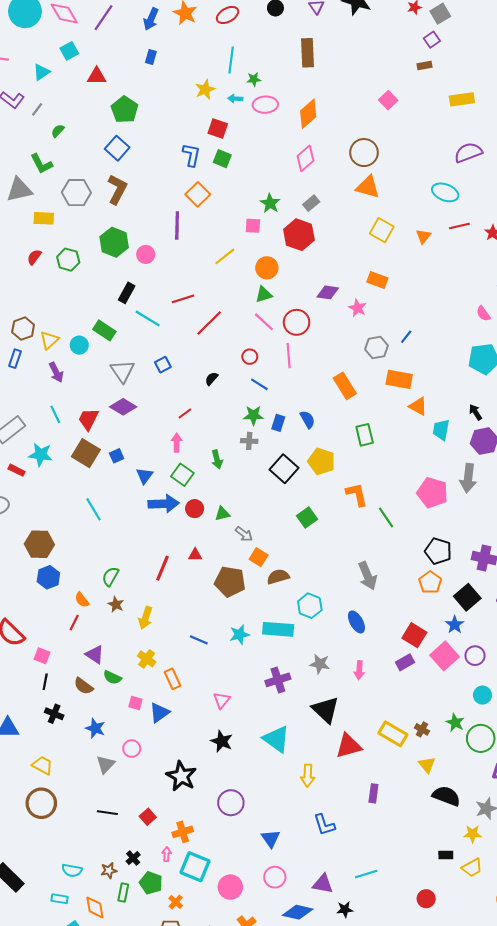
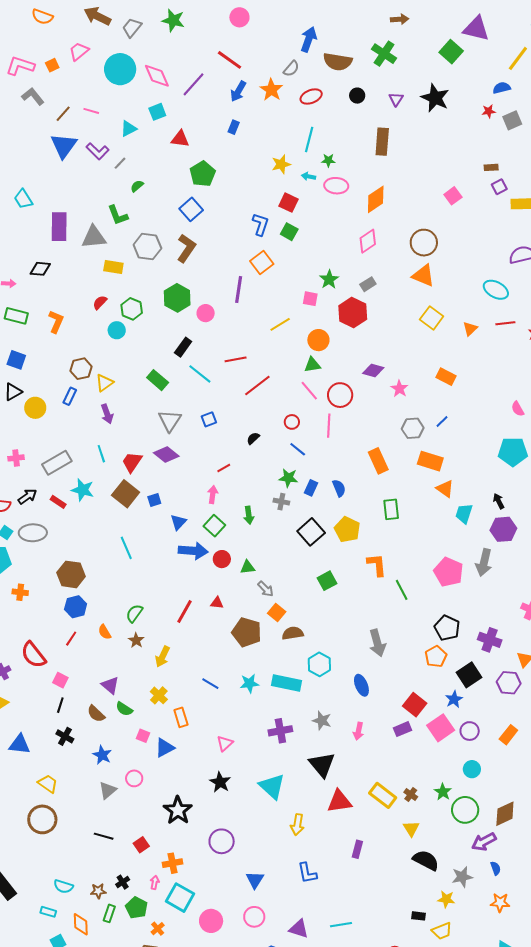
purple square: (432, 40) -> (499, 187), moved
orange rectangle: (377, 280) -> (446, 377), moved
cyan circle: (79, 345) -> (117, 330), moved
red line: (74, 623) -> (71, 639), moved

